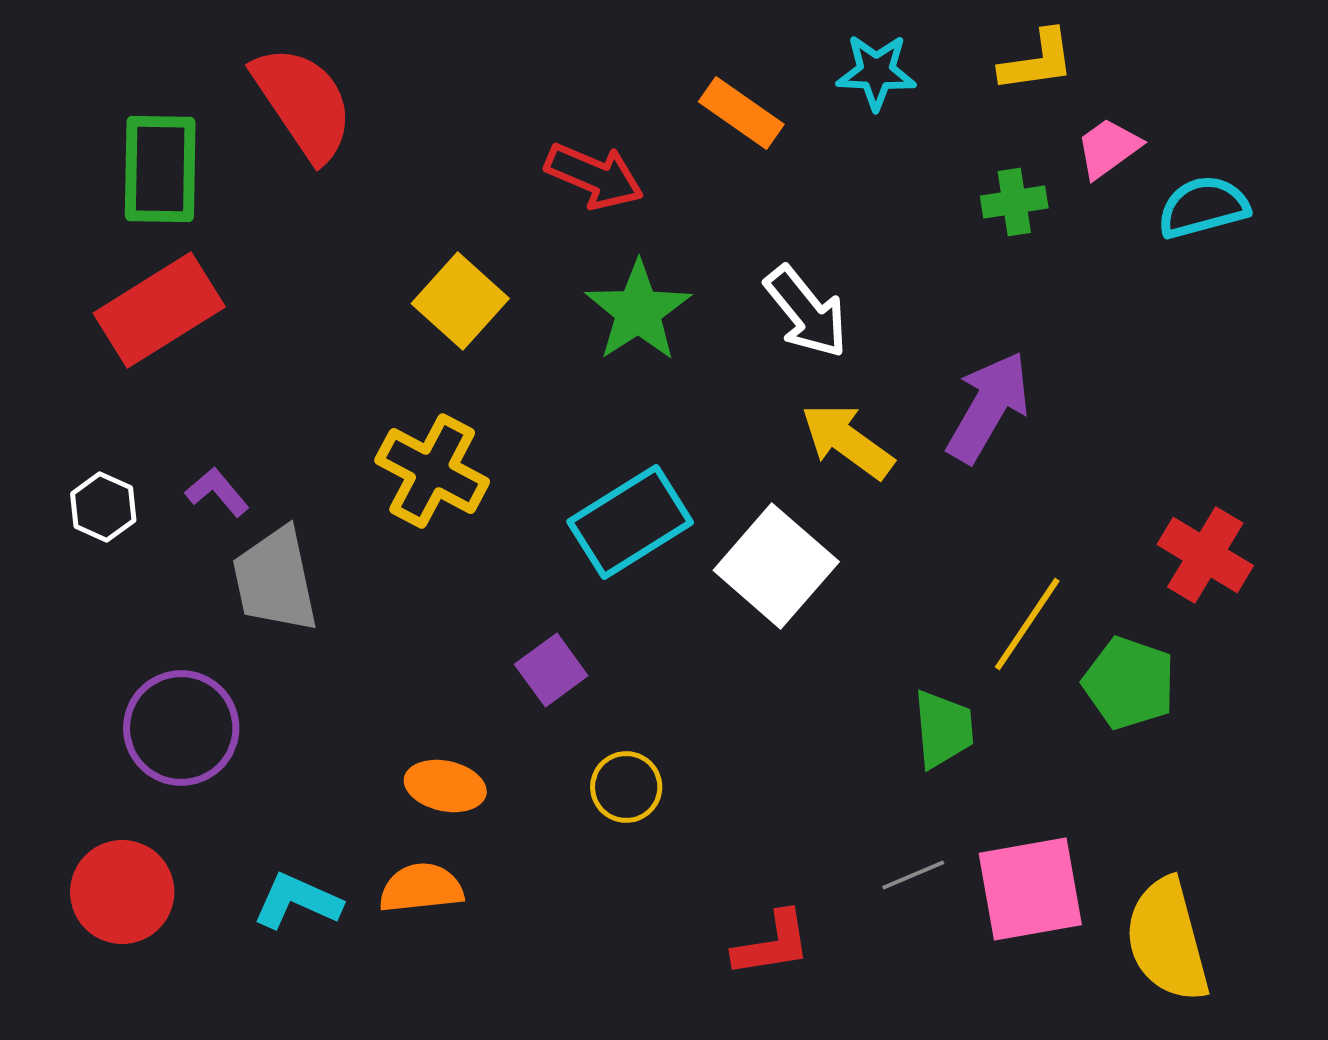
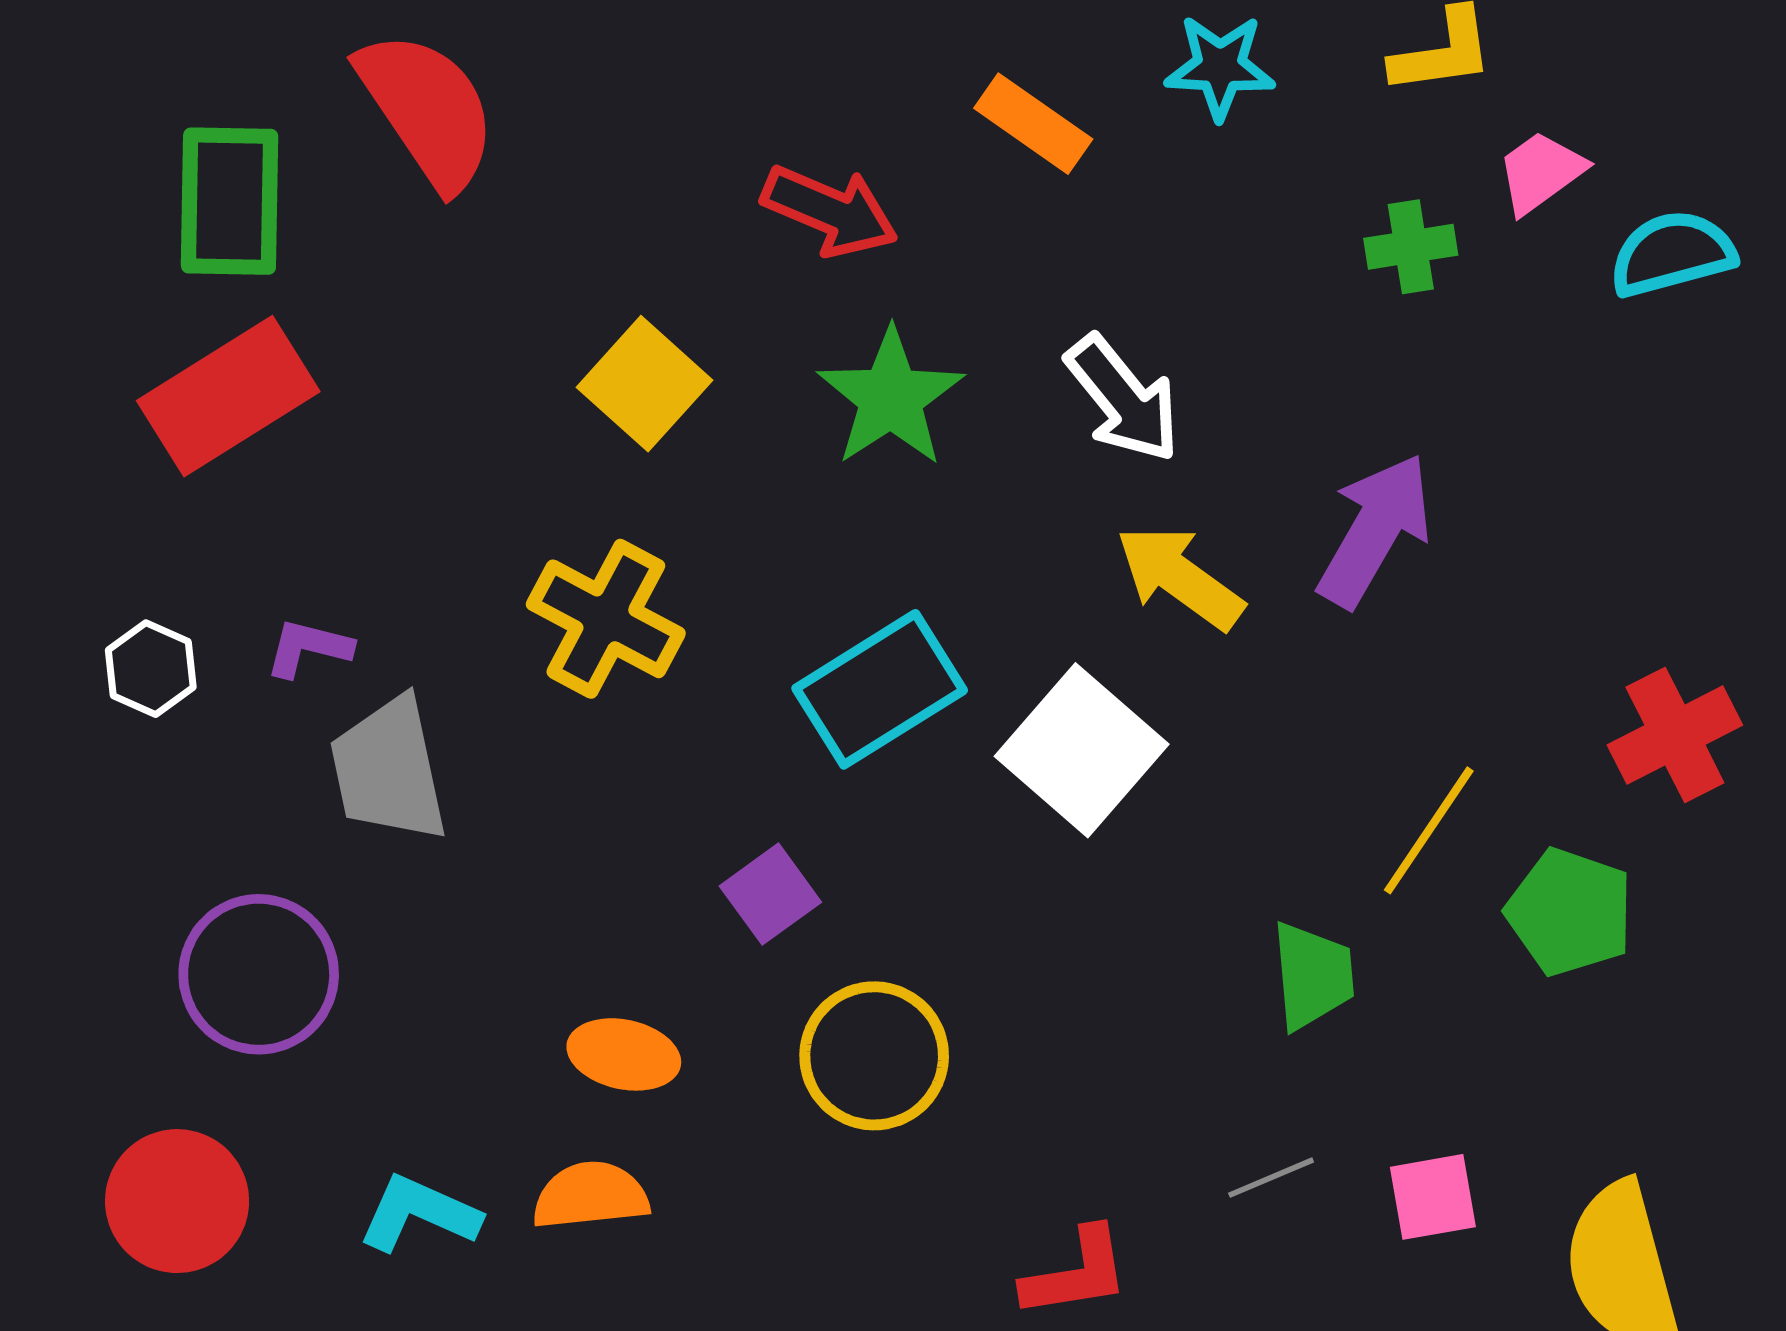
purple L-shape: (217, 492) -> (308, 648), turned -36
red cross: (1205, 555) -> (1675, 735), turned 32
yellow circle: (626, 787) -> (874, 1056), size x1.5
pink square: (1030, 889) -> (1433, 1197), size x0.6

